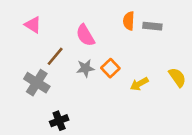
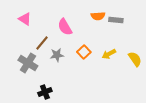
orange semicircle: (129, 21) -> (98, 16), turned -96
gray star: (85, 68) -> (57, 55), moved
yellow arrow: (139, 84) -> (109, 54), moved

